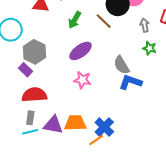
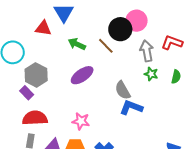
green arrow: (75, 20) -> (77, 44), turned 84
gray arrow: (145, 25) -> (147, 51), size x1.5
pink star: (82, 80) -> (81, 121), moved

